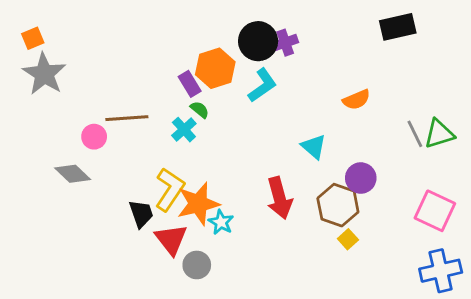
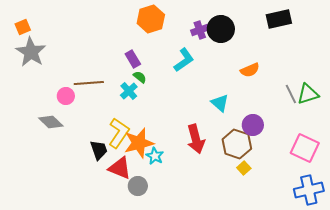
black circle: (258, 41) -> (221, 29), moved
orange hexagon: (215, 68) -> (151, 19), moved
red triangle: (171, 239) -> (120, 168), turned -30

